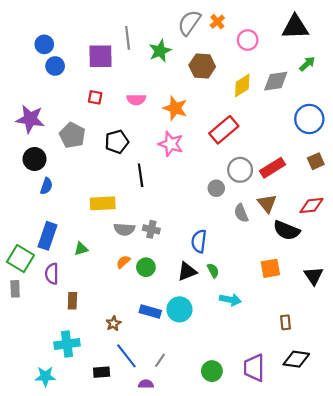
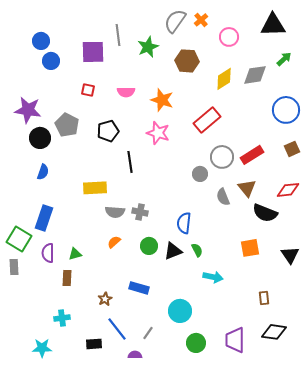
black circle: (35, 159) -> (40, 138), moved
green triangle: (81, 249) -> (75, 254), moved
green circle: (146, 267) -> (149, 246), moved
cyan circle: (179, 309) -> (180, 311), moved
cyan cross: (67, 344) -> (62, 318), size x0.7

